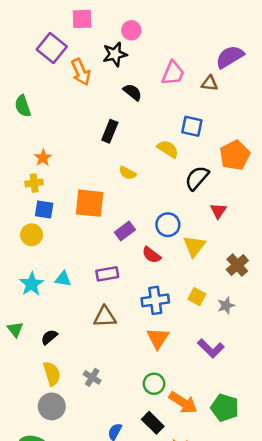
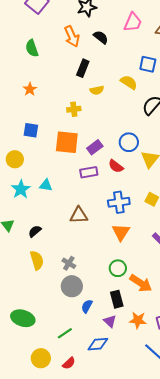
orange arrow: (81, 72) -> (72, 36), moved
green semicircle: (23, 106) -> (32, 48), moved
yellow semicircle: (127, 173) -> (97, 90), moved, turned -40
yellow cross: (34, 183) -> (74, 109), moved
orange square: (90, 203) -> (67, 142), moved
yellow circle: (32, 235) -> (15, 159), moved
purple rectangle: (107, 274) -> (89, 172), moved
gray circle: (52, 406) -> (72, 286), moved
black rectangle: (153, 423) -> (117, 299), turned 30

